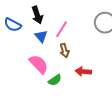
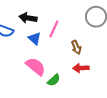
black arrow: (37, 15) -> (28, 18), turned 126
brown arrow: (64, 50) -> (76, 47), moved

